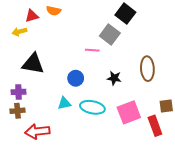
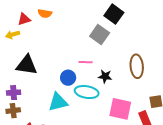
pink line: (92, 50) -> (86, 62), moved
cyan triangle: (64, 103) -> (58, 102), size x1.5
cyan ellipse: (92, 107) -> (87, 92), moved
pink square: (129, 112) -> (120, 109), turned 35

